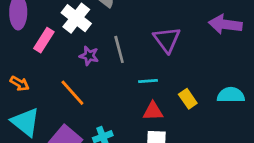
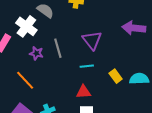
cyan line: (148, 81) -> (87, 66), moved
yellow rectangle: (188, 99) -> (116, 76), moved

